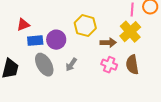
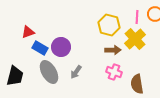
yellow hexagon: (85, 26) -> (109, 25), moved
blue rectangle: (35, 41) -> (40, 48), turned 35
brown semicircle: (132, 65) -> (137, 84), moved

